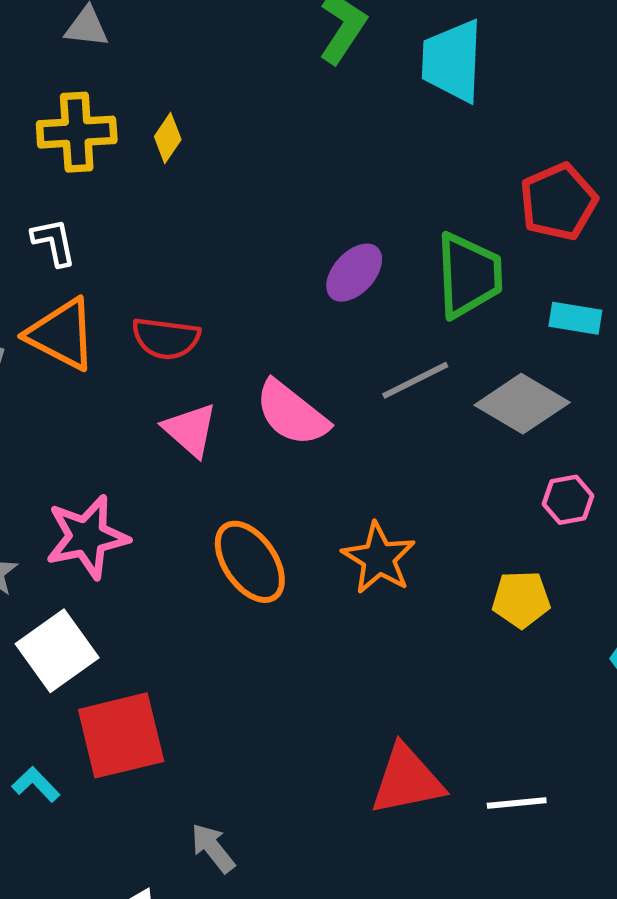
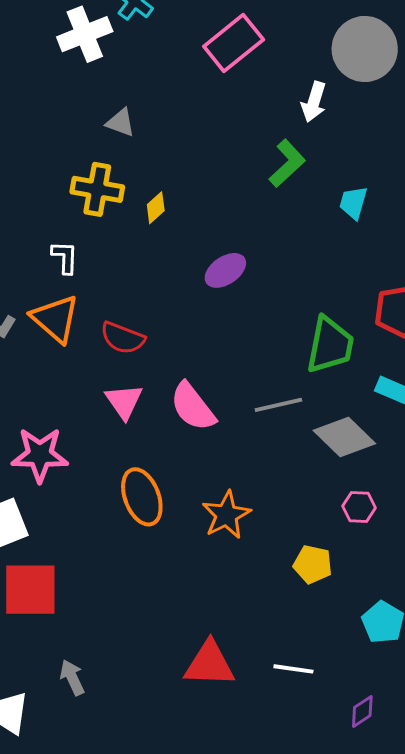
cyan trapezoid: (452, 61) -> (353, 203), size x0.6
purple ellipse: (354, 273) -> (225, 270), moved
white line: (517, 803) -> (293, 669), moved

